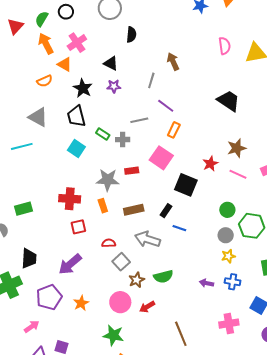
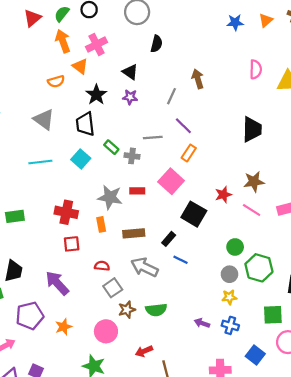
black trapezoid: (229, 101) -> (252, 129), turned 50
cyan line: (22, 146) -> (40, 162), moved
purple arrow: (70, 264) -> (57, 283), turned 80
red arrow: (147, 307) -> (144, 351), moved

